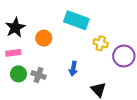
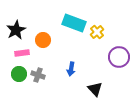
yellow cross: (101, 43) -> (97, 32), moved, turned 32
pink rectangle: (13, 53) -> (22, 53), moved

